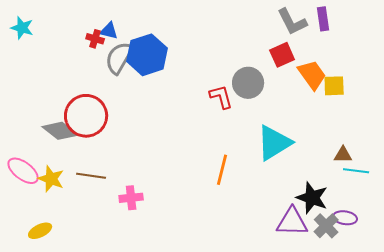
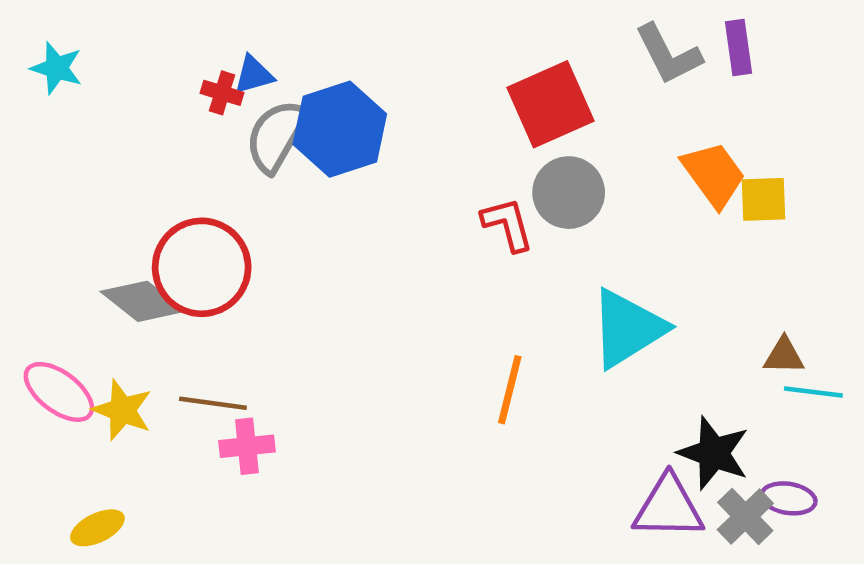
blue triangle: (109, 31) -> (254, 75), turned -30
red square: (282, 55) -> (551, 104), moved, size x1.5
pink cross: (131, 198) -> (247, 446), moved

